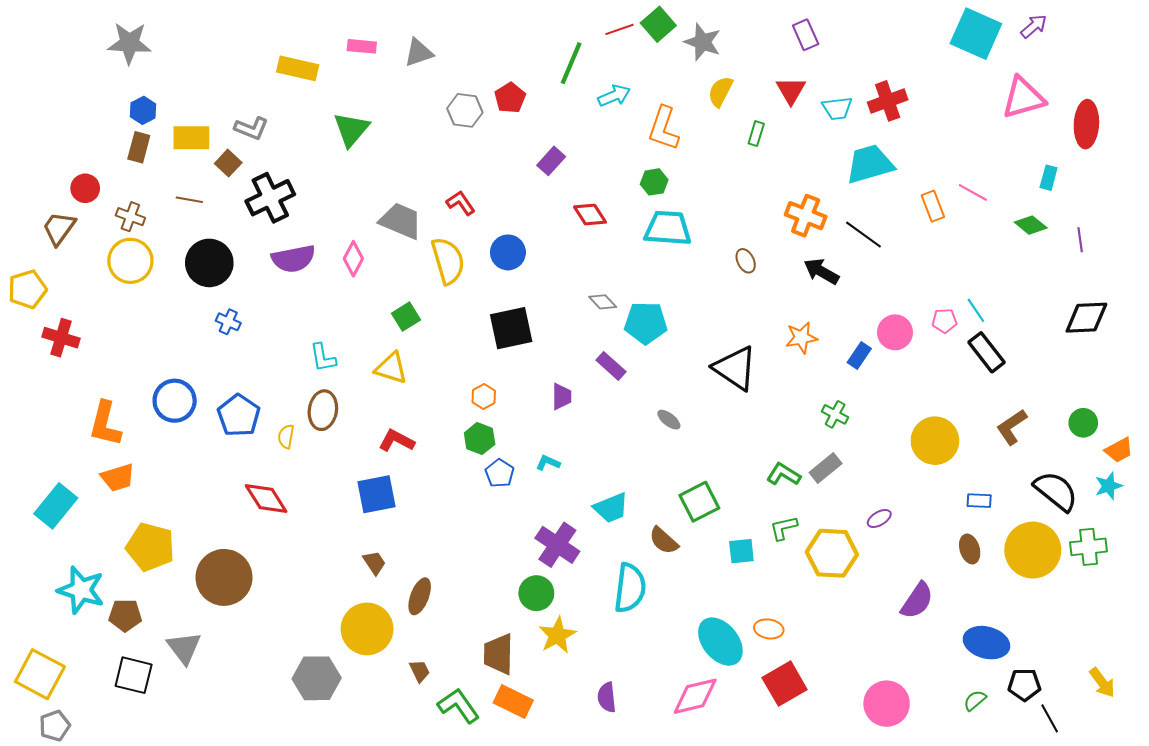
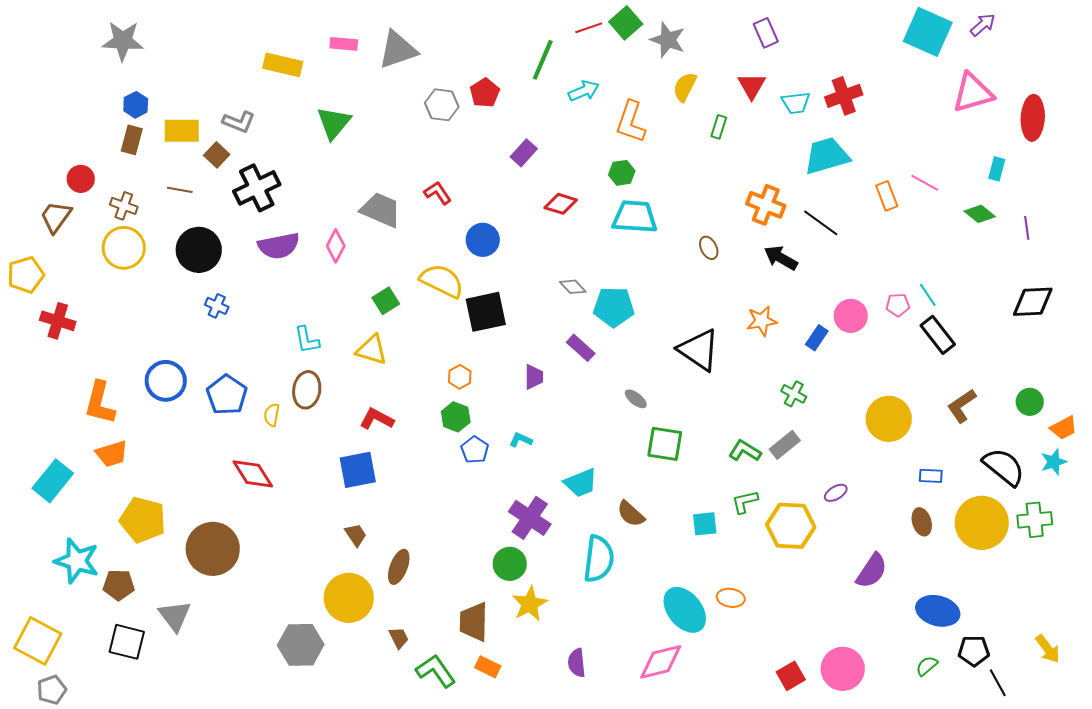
gray triangle: (419, 53) -> (398, 50), size x1.4
red diamond: (590, 215) -> (561, 204), turned -40
yellow semicircle: (448, 261) -> (442, 281), moved, turned -48
green square: (699, 502) -> (665, 444), moved, turned 36
red square: (785, 684) -> (791, 676), moved, size x0.7
orange rectangle: (513, 701) -> (488, 667), size x0.7

